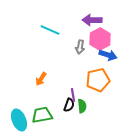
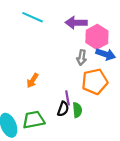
purple arrow: (92, 20) -> (76, 23), moved
cyan line: (50, 30) -> (32, 17), moved
gray arrow: (80, 47) -> (82, 58), moved

